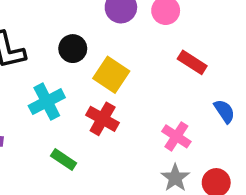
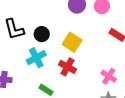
black circle: (73, 49) -> (42, 34), moved

